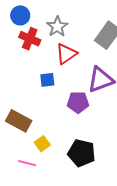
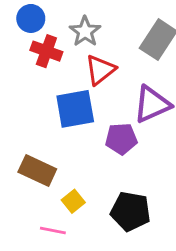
blue square: (47, 80) -> (75, 109), size x1.8

